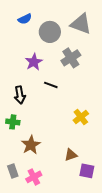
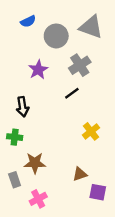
black line: (51, 85) -> (72, 93), moved, turned -56
brown star: (31, 145) -> (35, 163), turned 30
gray rectangle: (13, 171) -> (15, 180), moved

